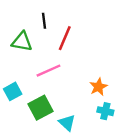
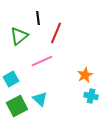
green triangle: (22, 42) -> (19, 36), turned -48
green square: (40, 108) -> (17, 106), moved
cyan triangle: (67, 123) -> (40, 99), moved

